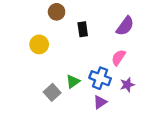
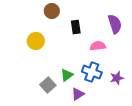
purple semicircle: (125, 26) -> (115, 24), turned -54
pink semicircle: (119, 58) -> (98, 46), moved, turned 49
purple triangle: (100, 102) -> (78, 94), moved

